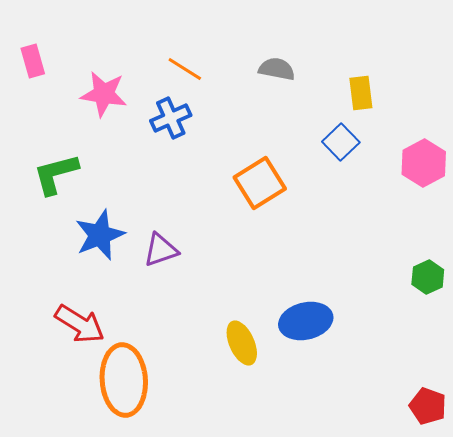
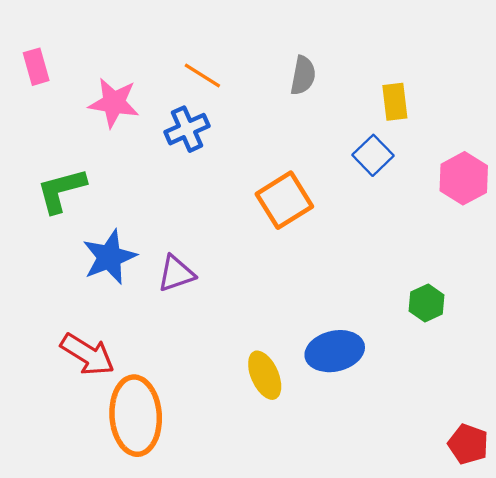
gray semicircle: (277, 69) -> (303, 75), turned 90
green hexagon: (428, 277) -> (427, 303), moved

